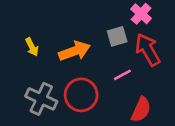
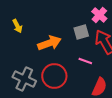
yellow arrow: (32, 47) -> (17, 26), moved
pink line: (122, 75) -> (85, 61), turned 48

